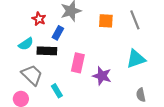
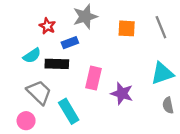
blue rectangle: (58, 33) -> (70, 43), turned 40
cyan rectangle: (57, 91) -> (69, 111), size x1.5
gray semicircle: (141, 95) -> (168, 105), moved

